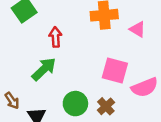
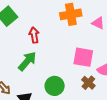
brown cross: (106, 106) -> (88, 83), moved

